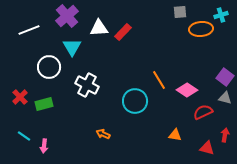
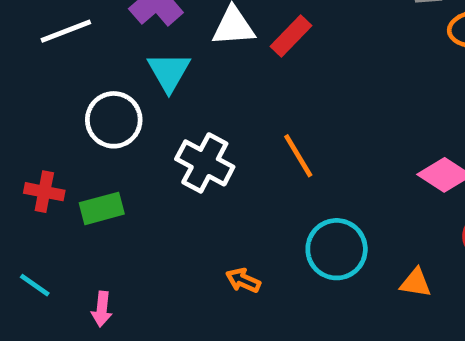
orange line: (159, 80) -> (298, 156), moved
red cross: (20, 97) -> (44, 192), turned -35
cyan circle: (135, 101) -> (337, 249), moved
cyan line: (24, 136) -> (35, 285), moved

